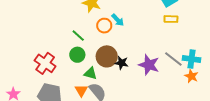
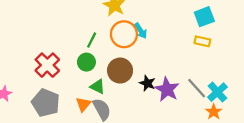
orange circle: (104, 26) -> (124, 34), size x1.5
green line: (78, 36) -> (92, 40), turned 64
cyan cross: (192, 59) -> (217, 92), turned 30
black star: (122, 63) -> (147, 83), moved

